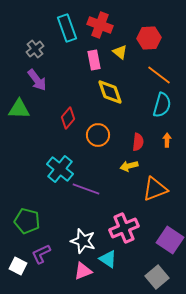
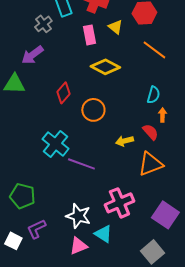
gray cross: (35, 49) -> (43, 24), moved
purple arrow: (37, 80) -> (32, 55), turned 90
yellow diamond: (110, 92) -> (105, 67), turned -44
cyan semicircle: (162, 105) -> (153, 95), moved, size x0.7
red semicircle: (138, 142) -> (150, 132), moved, turned -48

